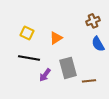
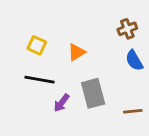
brown line: (89, 81) -> (133, 111), moved

